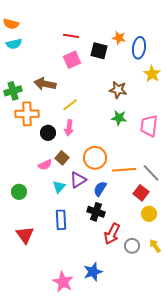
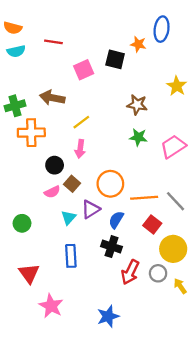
red line: (71, 36) -> (53, 42), moved
blue ellipse: (139, 48) -> (162, 29), moved
pink trapezoid: (149, 126) -> (173, 147), turned 50
black circle: (48, 133) -> (55, 165), moved
red square: (141, 193) -> (152, 224), moved
yellow circle: (149, 214) -> (173, 249), size x1.5
gray circle: (132, 246) -> (158, 273), moved
pink star: (63, 282) -> (51, 306), moved

